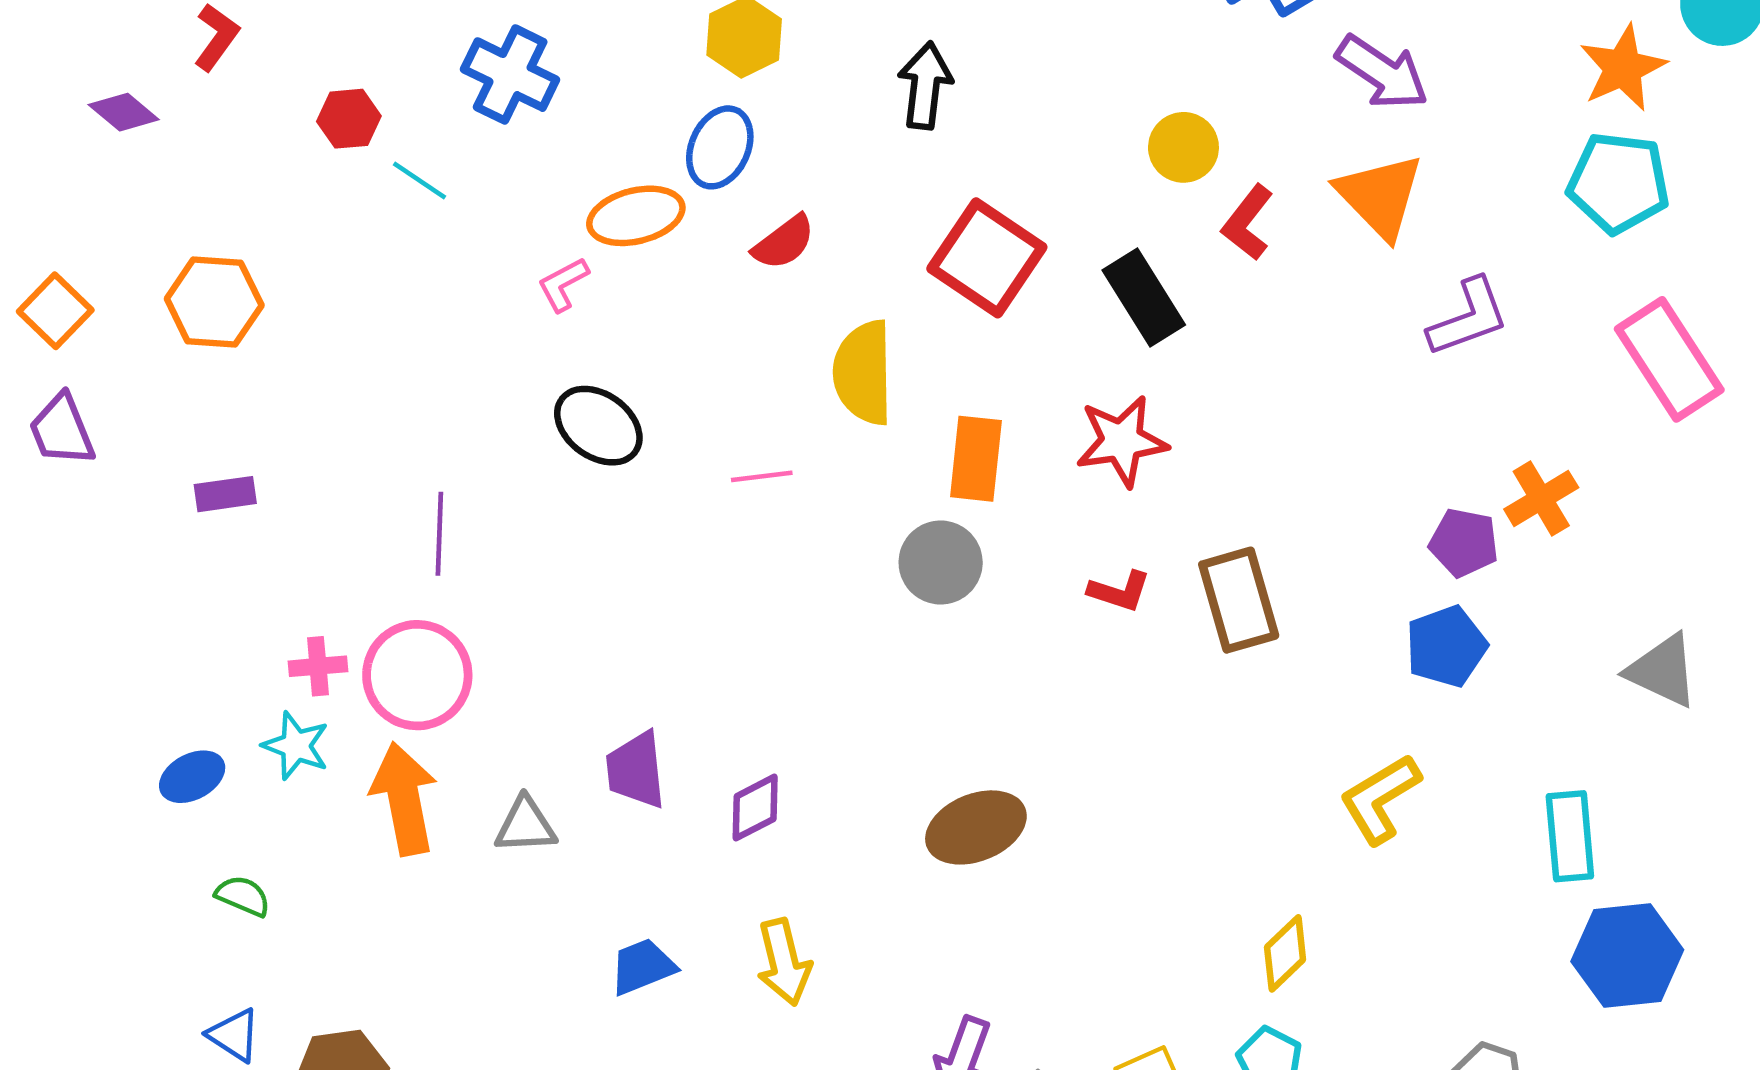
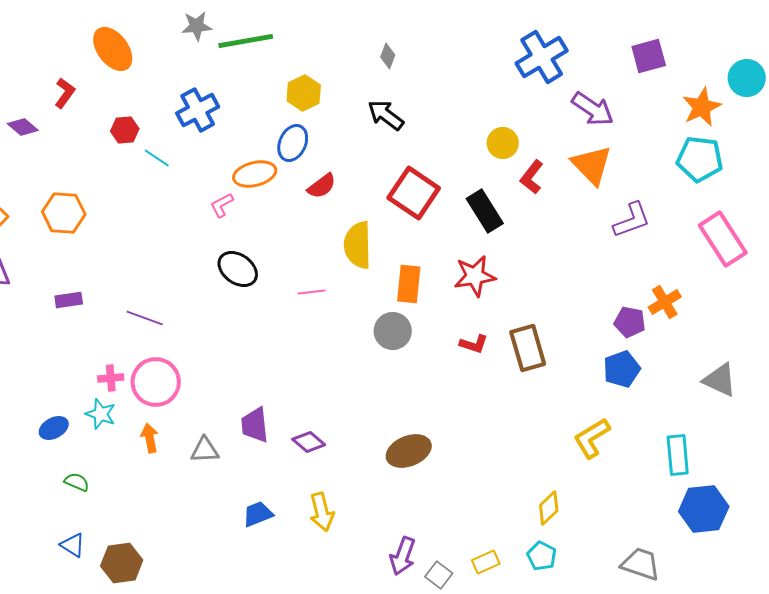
blue cross: (510, 75) -> (198, 110), turned 36
black arrow: (925, 86) -> (386, 115), turned -60
purple line: (439, 534) -> (145, 318), moved, turned -72
orange arrow: (404, 799) -> (150, 438), size x0.6
purple diamond: (755, 808) -> (309, 442), turned 68

